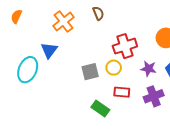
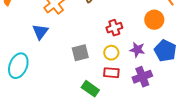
red cross: (125, 46) -> (114, 28), size x0.7
yellow circle: (114, 68) -> (111, 53), moved
cyan ellipse: (28, 70) -> (18, 66), moved

